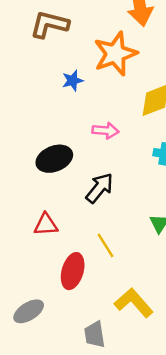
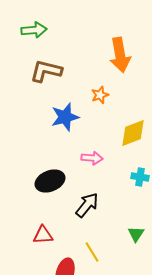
orange star: (115, 54) -> (100, 95), size x0.5
blue star: (73, 81) -> (65, 117), size x1.6

